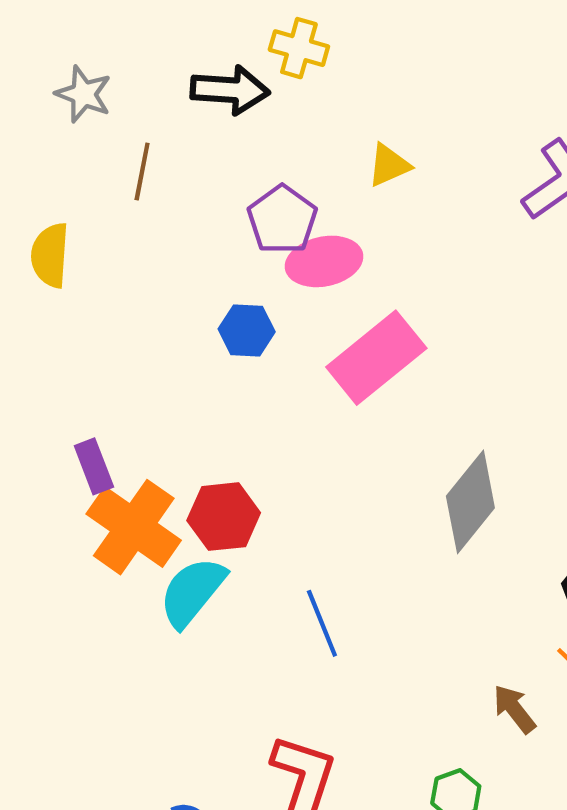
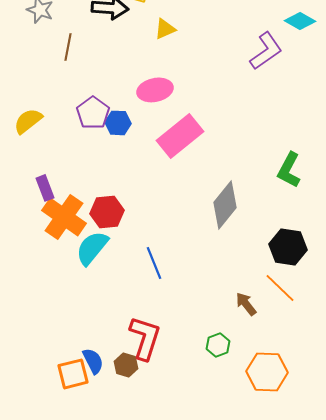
yellow triangle: (389, 165) -> (165, 29), moved
purple pentagon: (282, 220) -> (93, 113), moved
yellow semicircle: (50, 255) -> (28, 121), moved, turned 48

